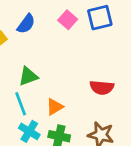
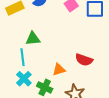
orange triangle: (55, 107) -> (59, 70), moved

